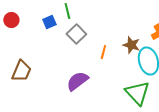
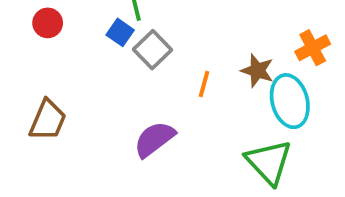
red circle: (11, 20) -> (48, 23), moved
blue square: (49, 22) -> (120, 32), moved, turned -32

